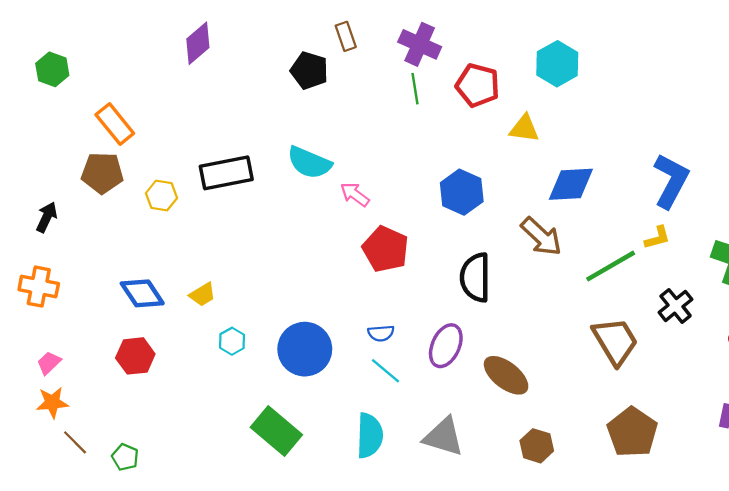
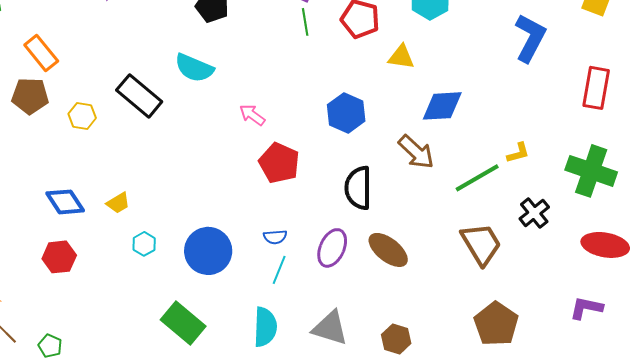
cyan semicircle: (309, 163) -> (194, 68), moved
black rectangle: (226, 173) -> (139, 96), turned 51
blue L-shape: (671, 181) -> (530, 38), moved
cyan line: (386, 371) -> (279, 270), turned 72
brown ellipse: (506, 375) -> (388, 250), moved
brown hexagon: (537, 446) -> (396, 339), moved

